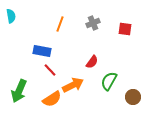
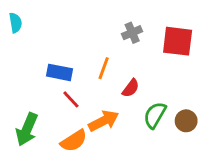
orange line: (60, 24) -> (104, 68), moved
red square: (125, 29) -> (178, 41), size x1.6
brown circle: (133, 97) -> (186, 121), moved

